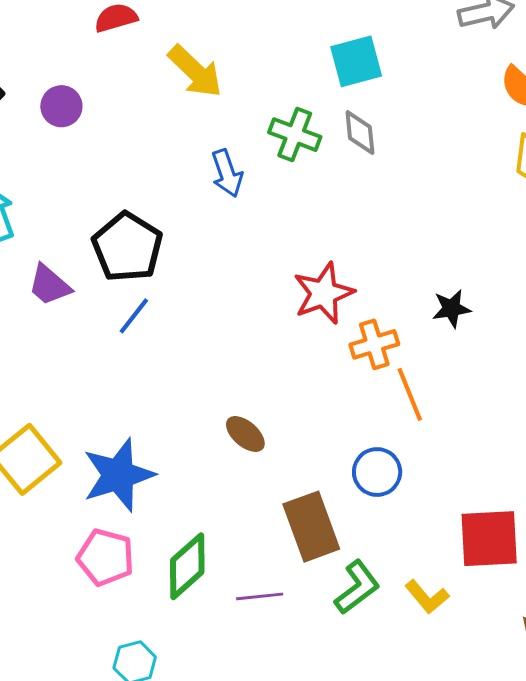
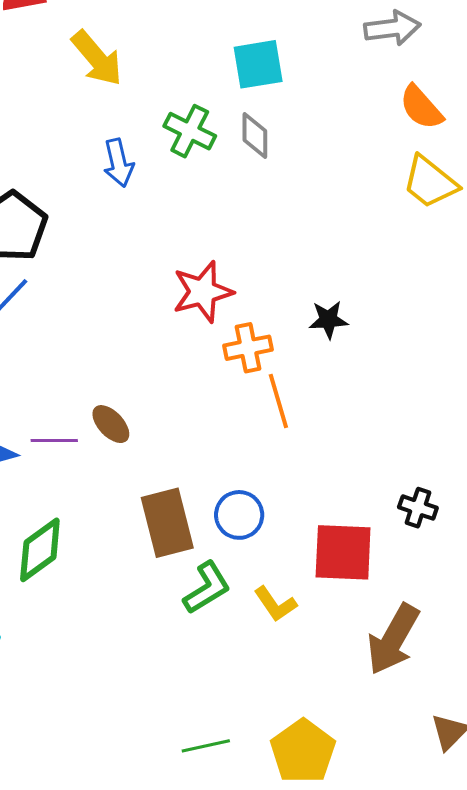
blue circle: (377, 472) -> (239, 515), moved
purple line: (260, 596) -> (54, 440), moved

